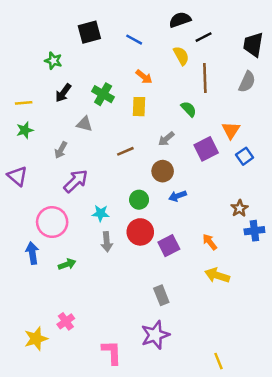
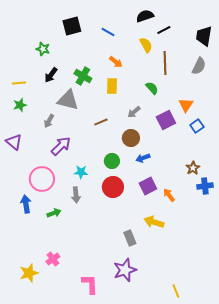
gray triangle: (84, 124) -> (68, 100), size x1.6
gray arrow: (107, 242) -> (76, 195), moved
purple square: (169, 246) -> (148, 186), moved
yellow arrow: (217, 275) -> (154, 222), moved

